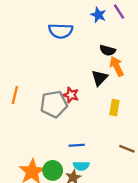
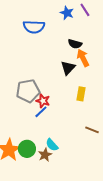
red star: (71, 95) -> (43, 101), moved
blue line: (77, 145) -> (41, 112), moved, turned -40
cyan semicircle: (81, 166) -> (52, 145), turned 48

